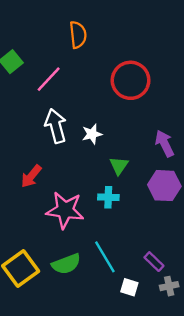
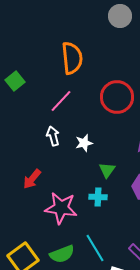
orange semicircle: (78, 35) -> (72, 58), size x1.4
pink line: (49, 79) -> (61, 101), moved
white arrow: (56, 126) -> (53, 136), size x0.7

